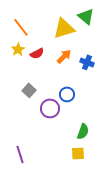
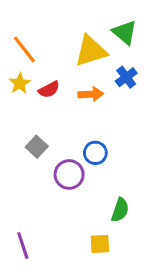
orange arrow: (64, 56) -> (91, 94), turned 42
blue cross: (87, 62) -> (126, 77), moved, turned 32
yellow square: (78, 153) -> (100, 244), moved

